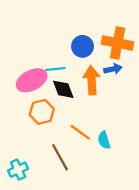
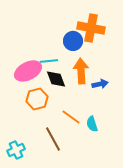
orange cross: (118, 43) -> (91, 28), moved
blue arrow: (113, 69) -> (100, 84), moved

